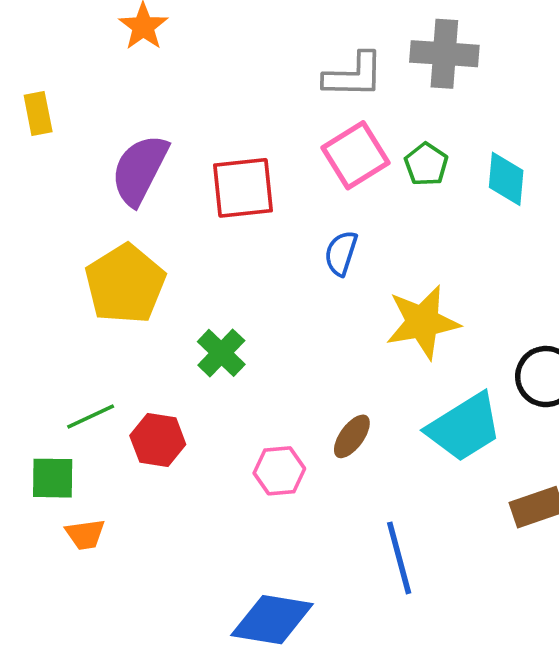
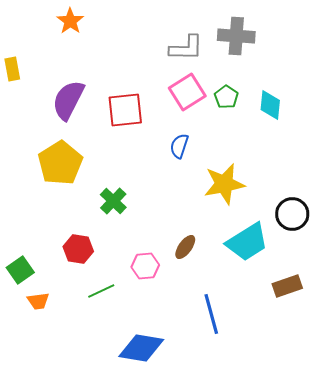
green line: (91, 416) -> (101, 291), moved
green square: (53, 478) -> (20, 270), turned -36

